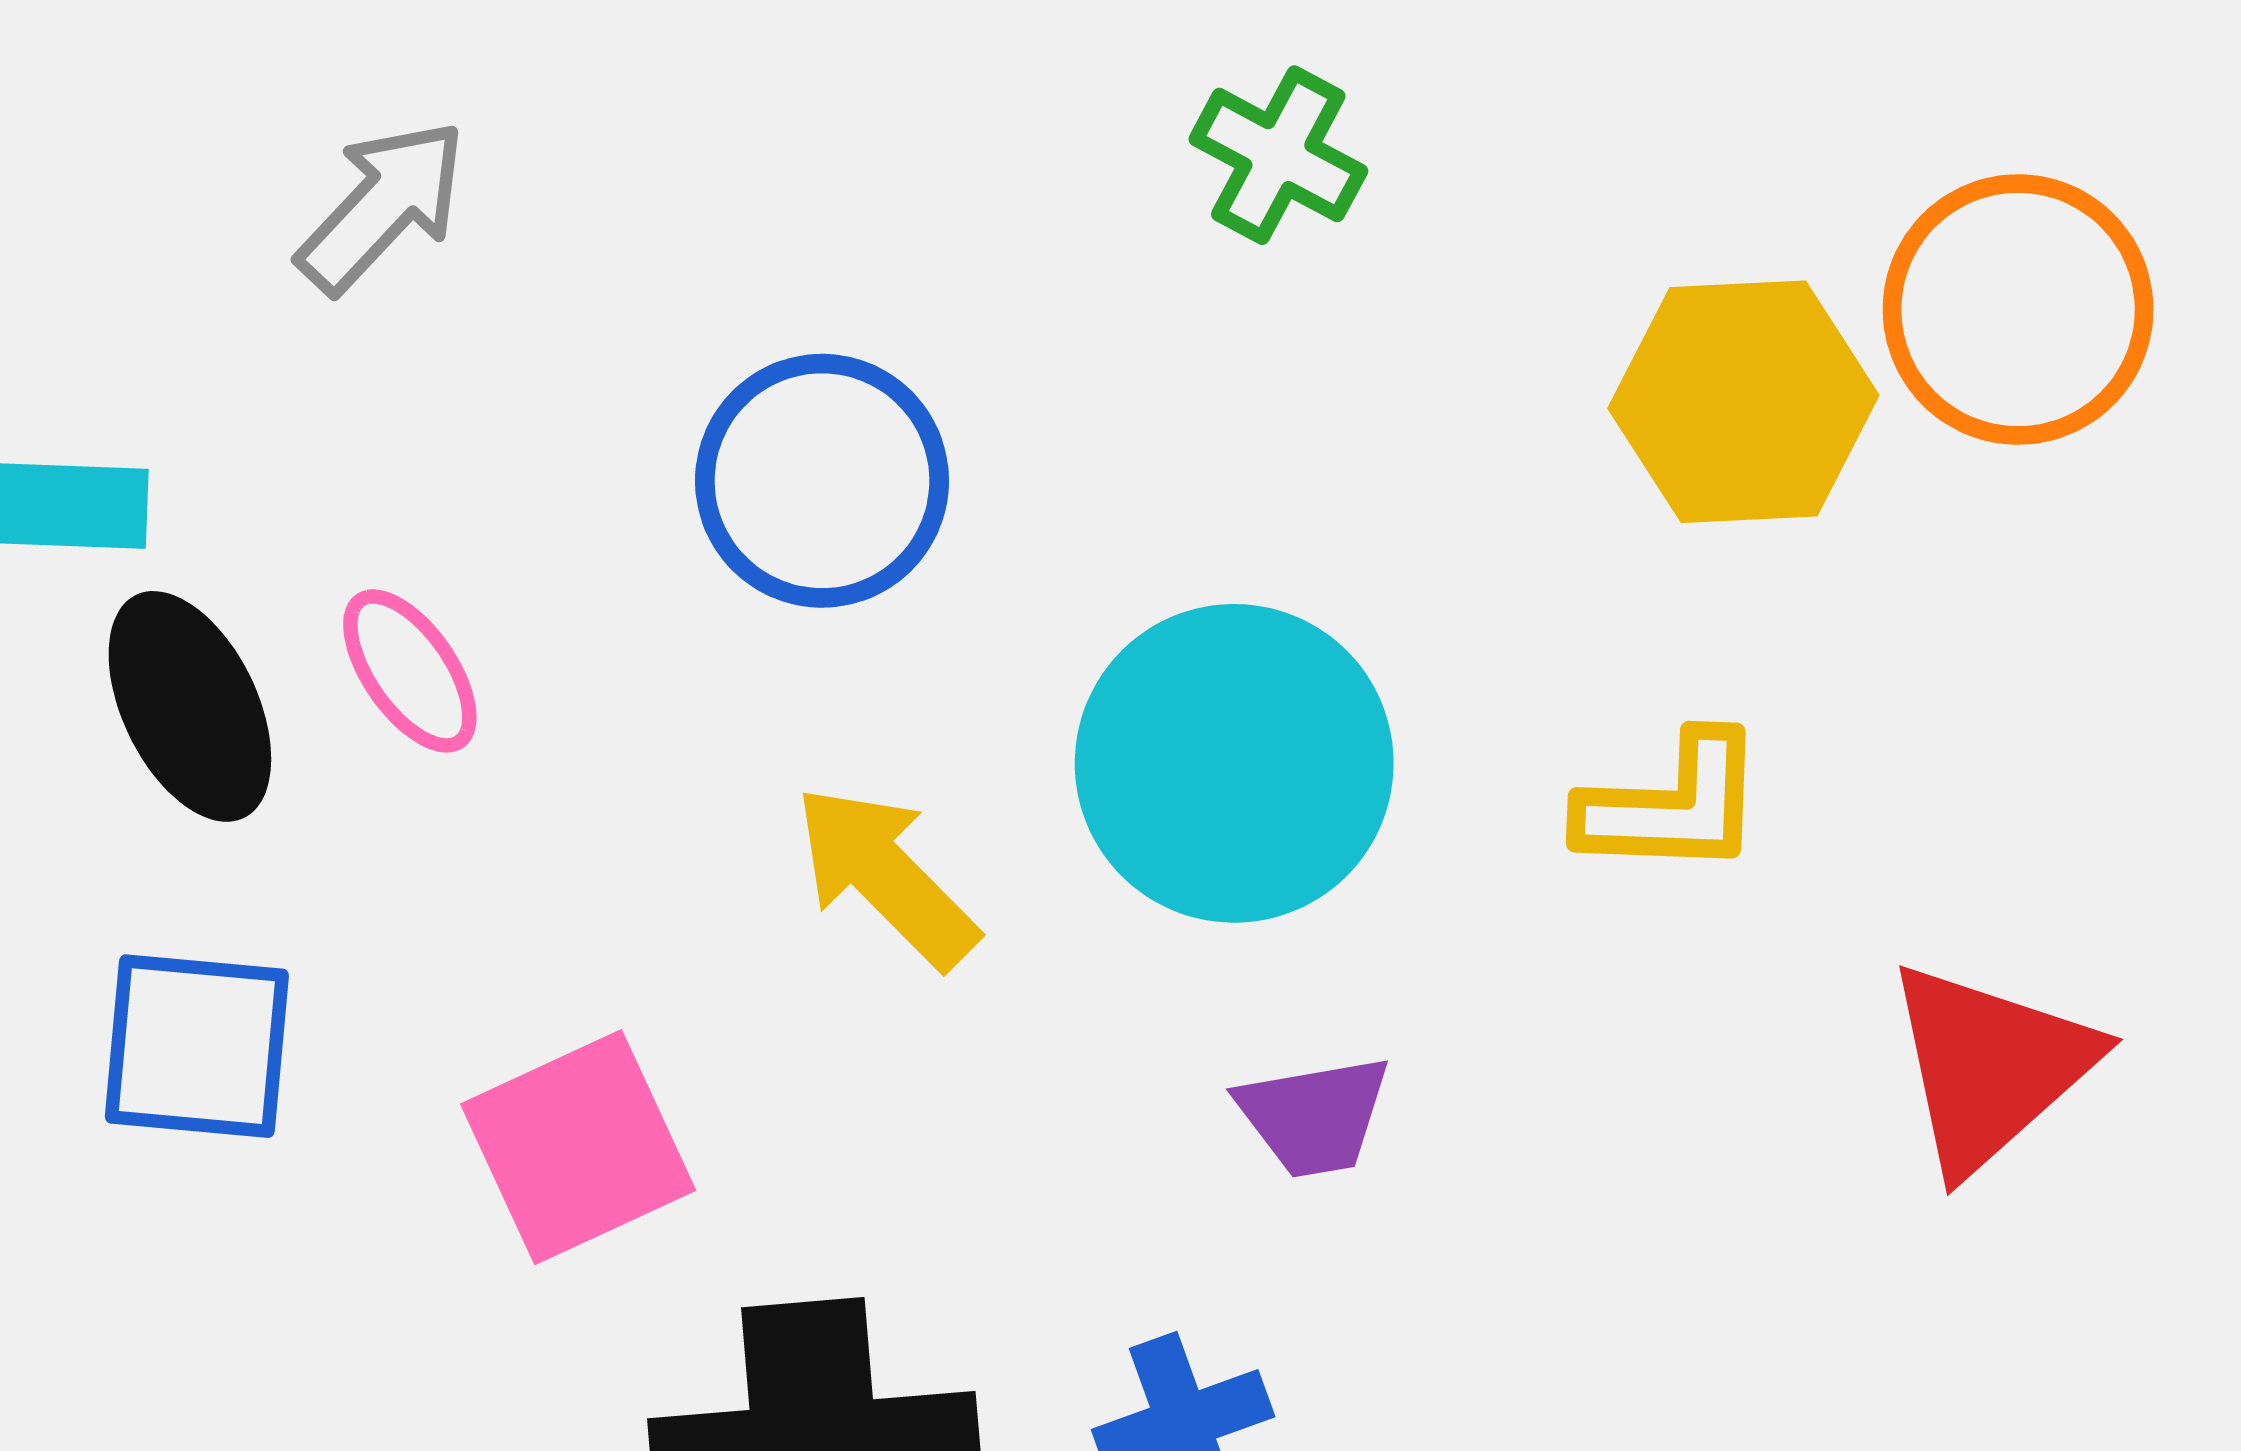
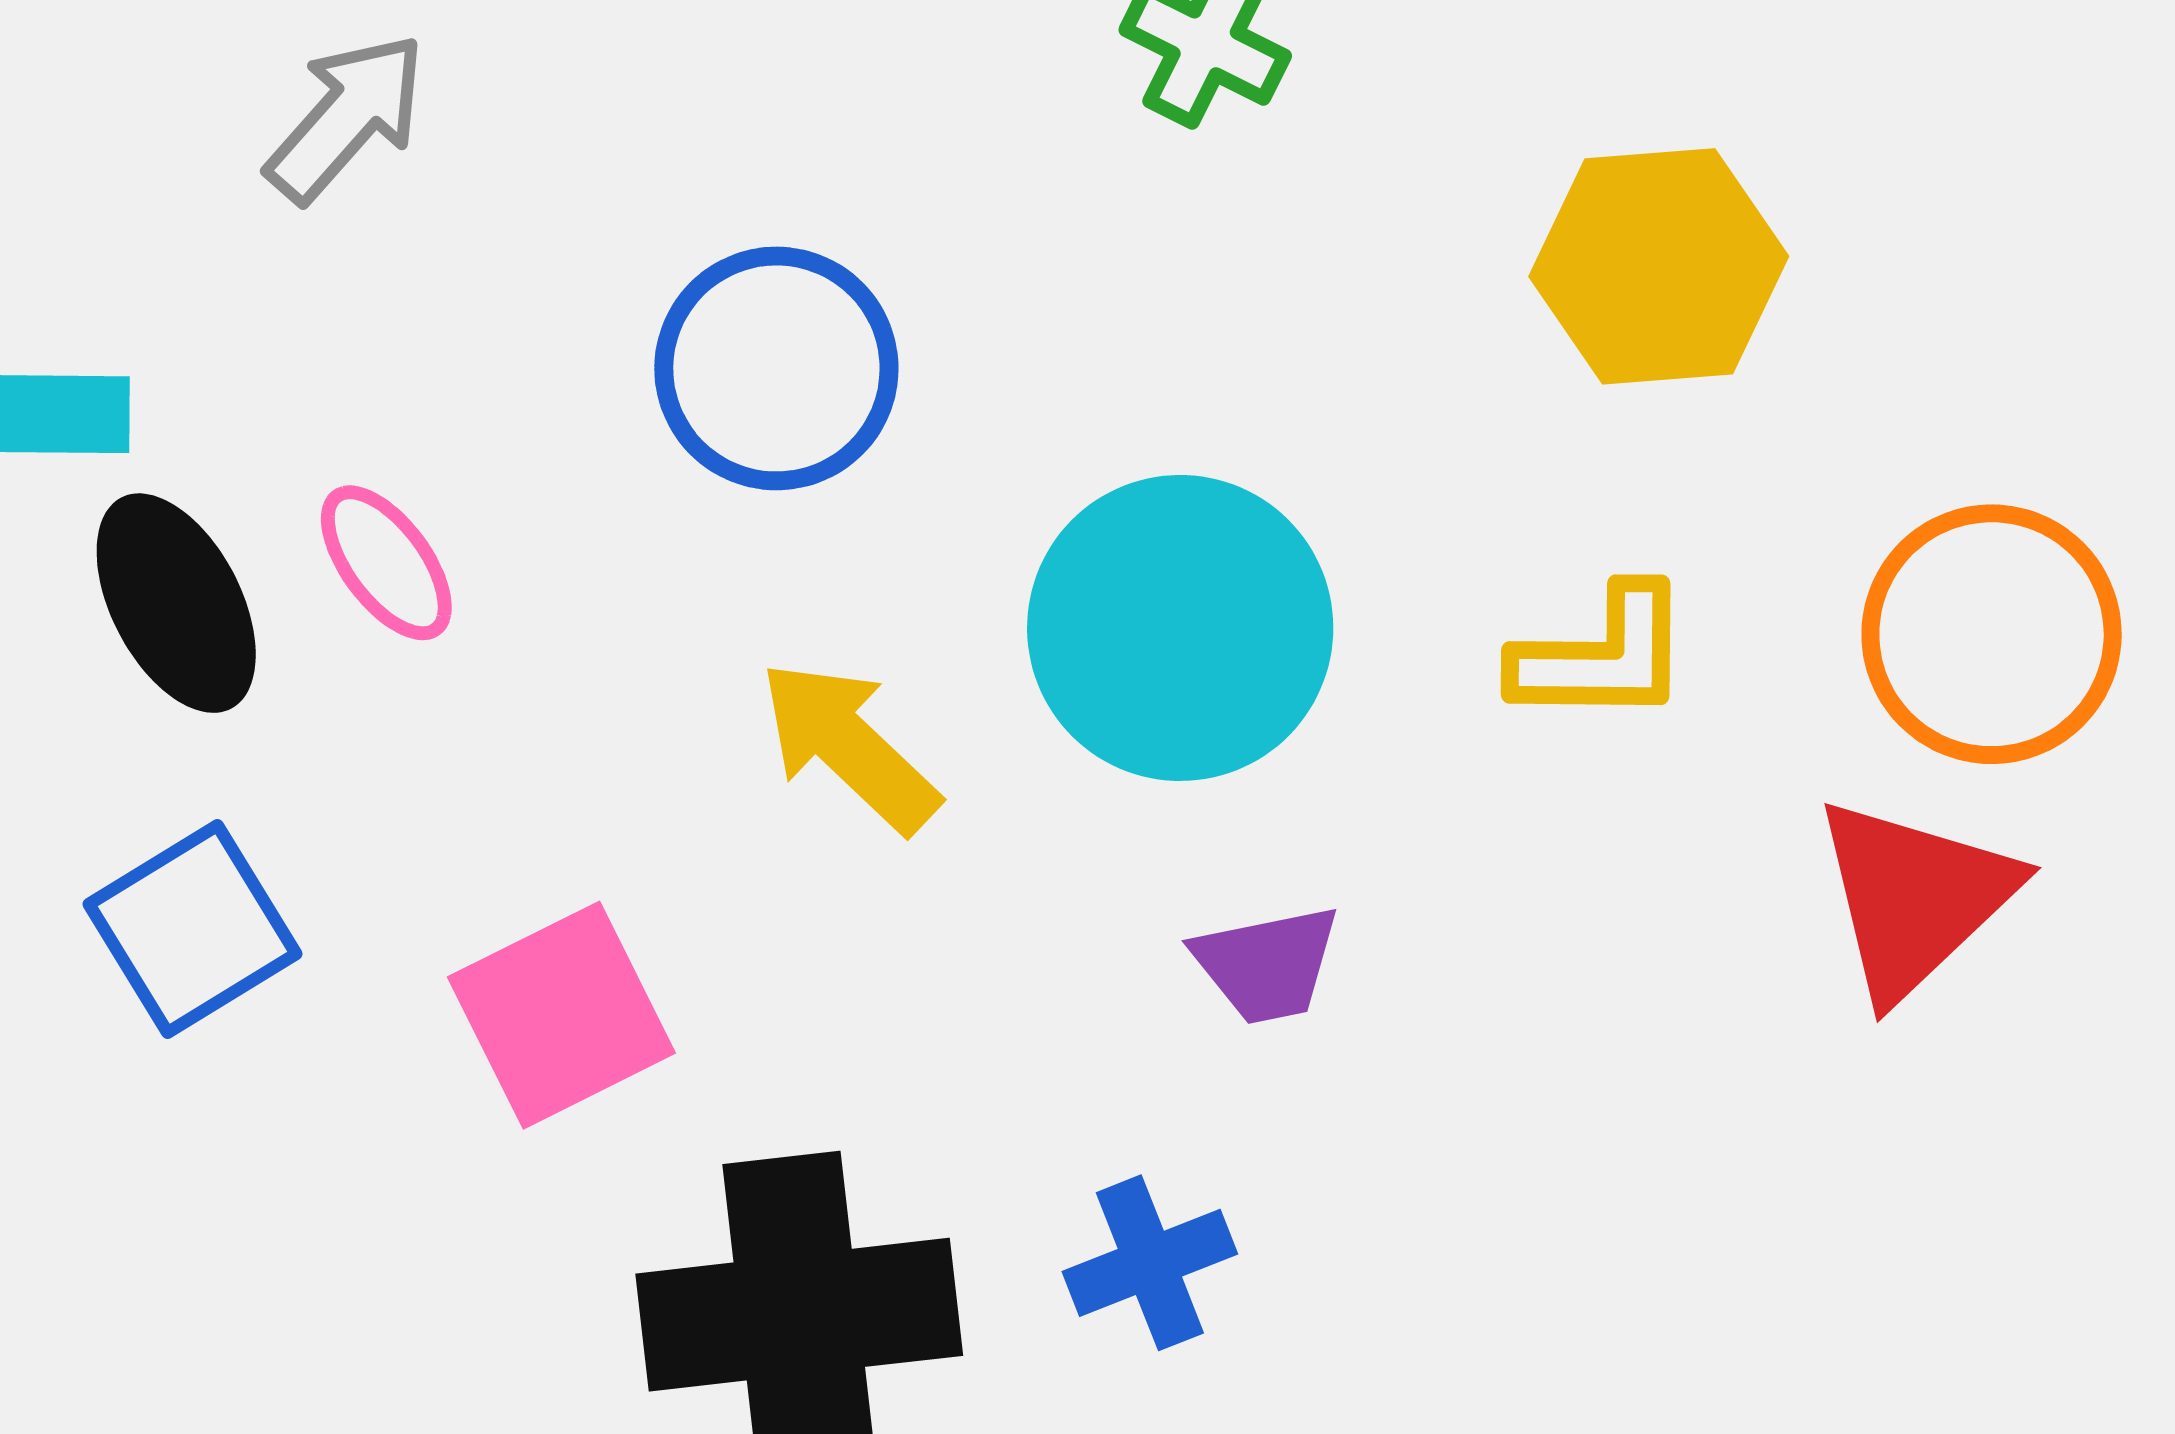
orange circle: (2018, 309) -> (1992, 634), moved
blue square: (197, 1046) -> (192, 929), turned -35

